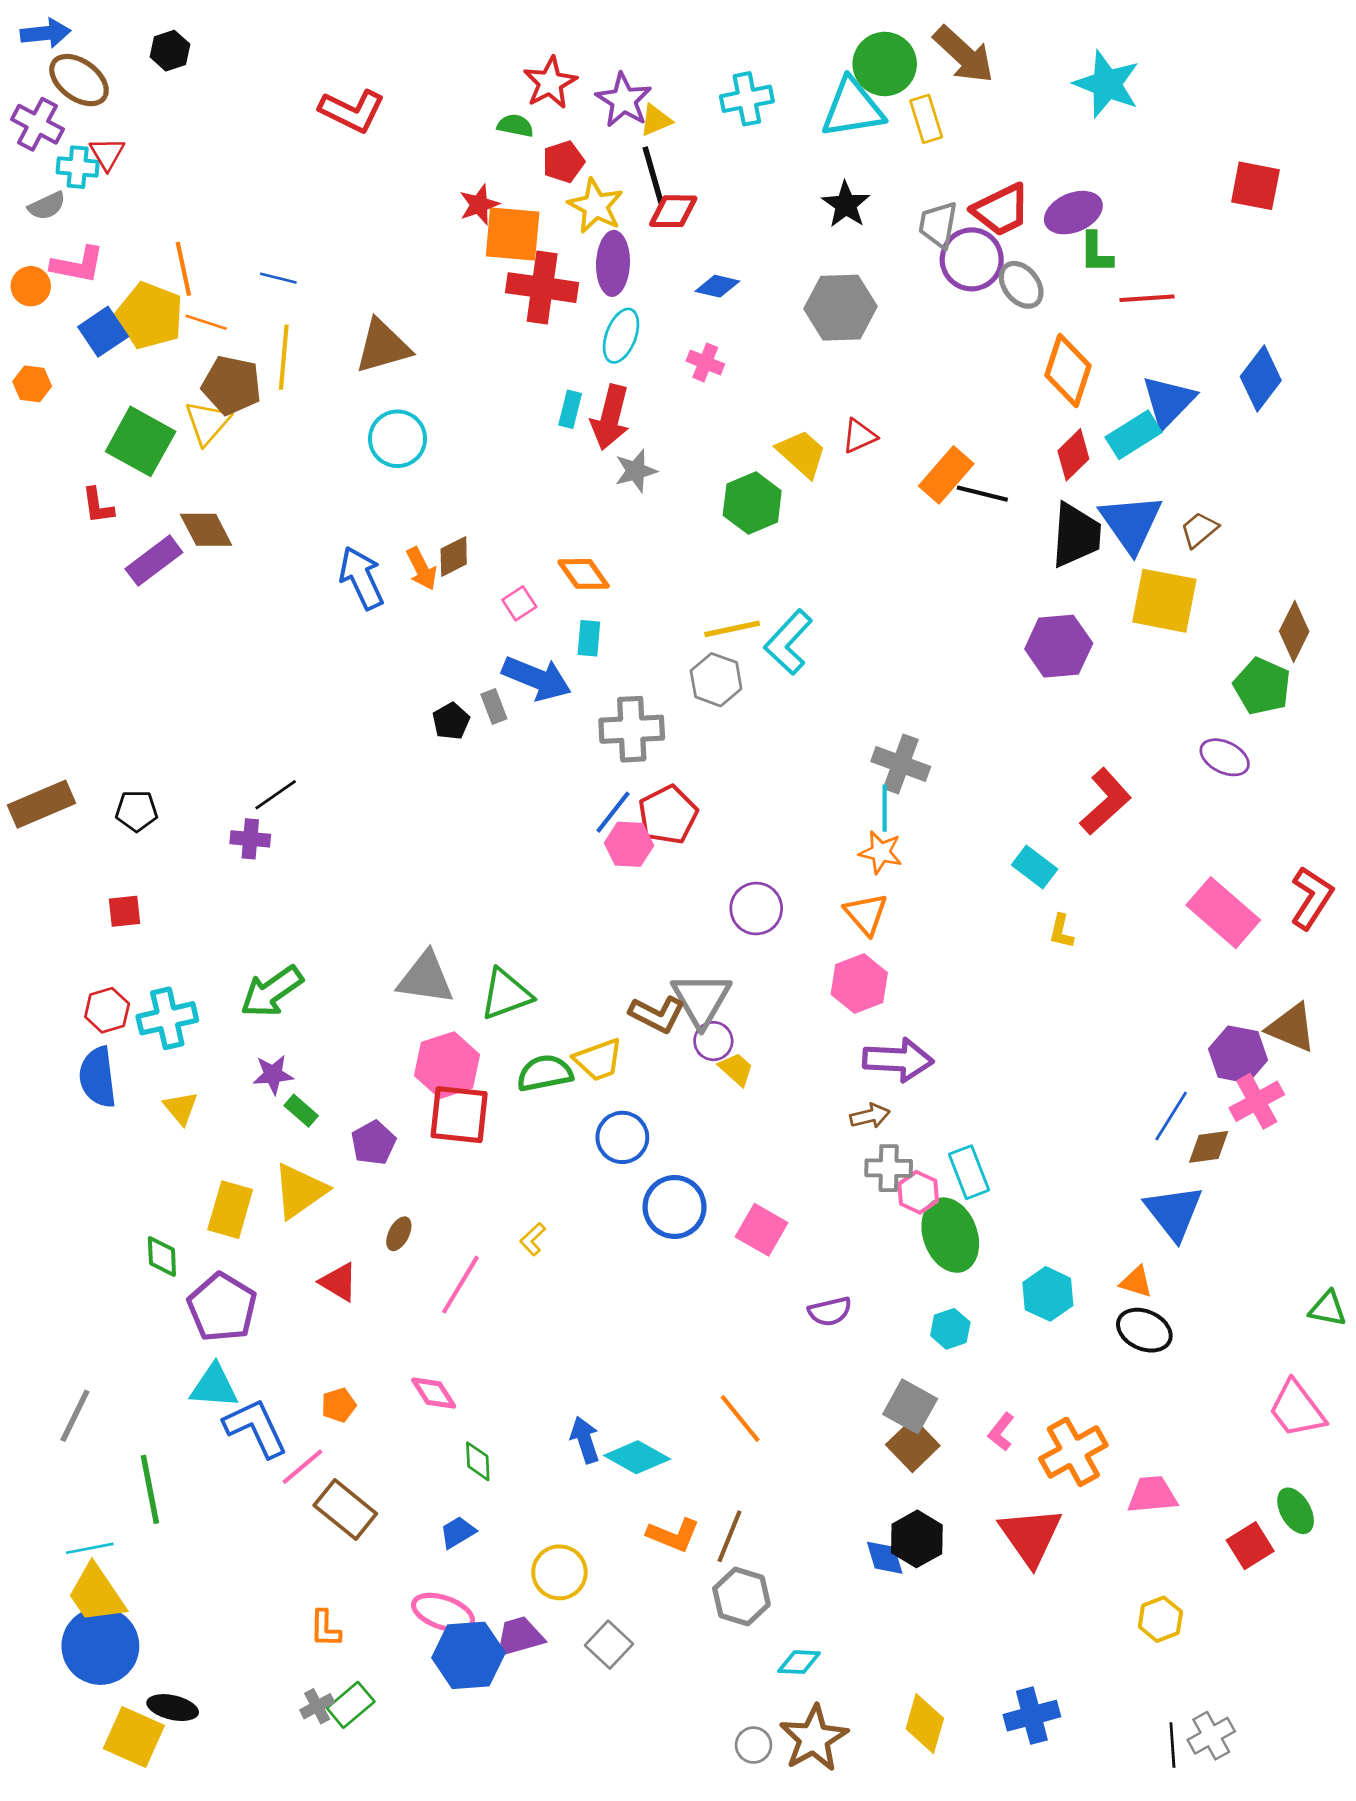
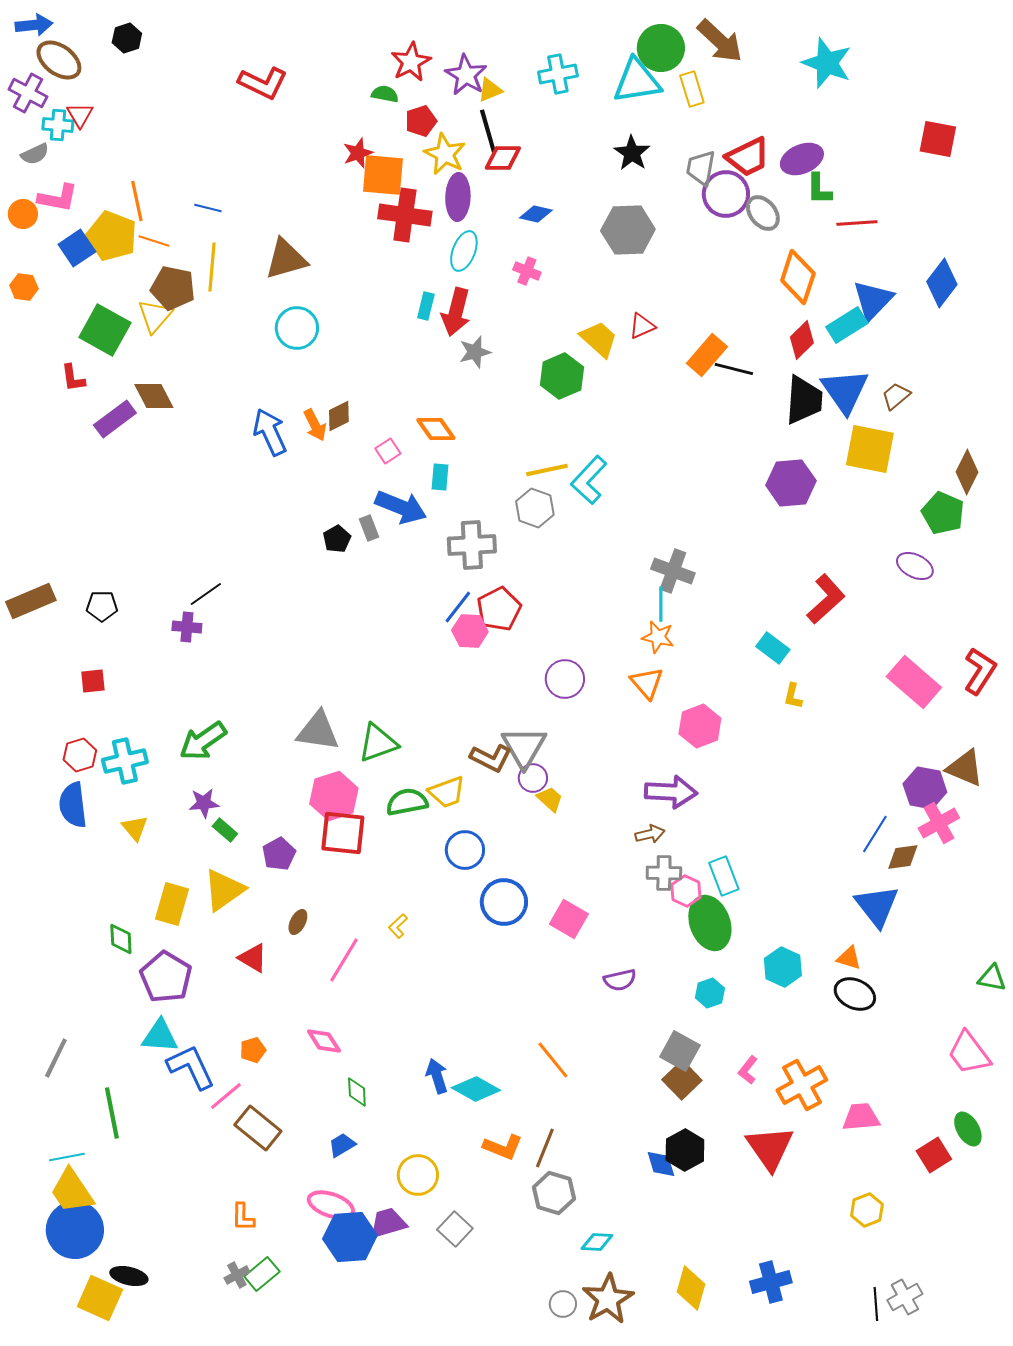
pink hexagon: (859, 983) -> (700, 726), moved

